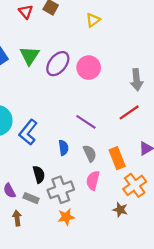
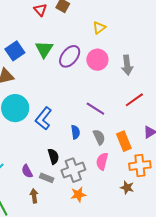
yellow triangle: (93, 20) -> (99, 28), moved
gray arrow: (137, 80) -> (127, 65), moved
orange cross: (135, 185) -> (140, 165), turned 30

